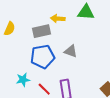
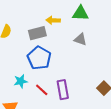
gray triangle: (71, 51) -> (80, 39), moved
blue pentagon: (43, 57) -> (39, 58), turned -30

